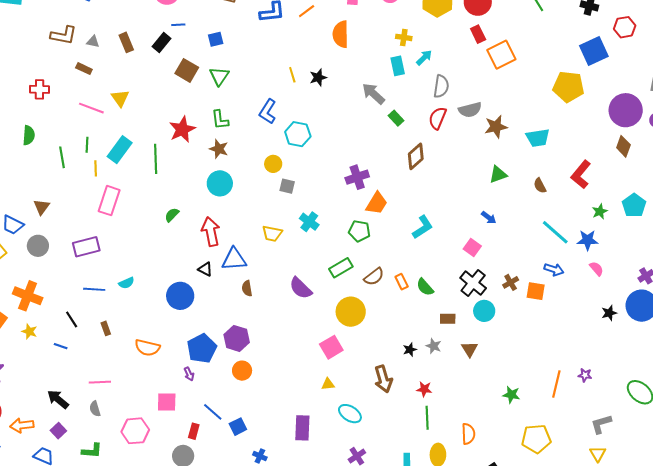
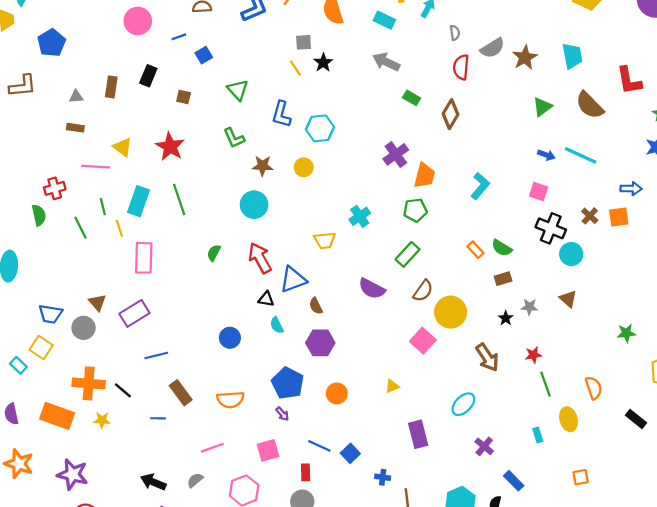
blue line: (178, 25) -> (179, 37), moved
brown L-shape: (64, 35) -> (23, 86), moved
brown rectangle: (126, 42) -> (111, 87), turned 48
cyan rectangle: (398, 66) -> (384, 20), moved, turned -36
brown square: (187, 70) -> (184, 97), size x0.6
green triangle: (219, 76) -> (238, 90), moved
gray semicircle: (441, 86) -> (455, 33), size x0.6
red cross: (40, 89) -> (55, 188), moved
green rectangle: (396, 118) -> (412, 98), moved
red star: (182, 129) -> (170, 147), moved
cyan trapezoid: (538, 138) -> (572, 56), turned -75
brown star: (219, 149) -> (263, 166), moved
red L-shape: (581, 174) -> (629, 80), turned -32
gray square: (287, 186) -> (304, 42), moved
brown semicircle: (540, 186) -> (590, 105), size x1.8
brown triangle: (42, 207) -> (97, 302), moved
cyan cross: (309, 222) -> (360, 216), turned 36
cyan line: (555, 232) -> (581, 155), moved
brown semicircle: (374, 277) -> (423, 291), moved
cyan semicircle: (126, 283) -> (277, 325), moved, turned 105
blue circle: (180, 296) -> (230, 338), moved, size x0.7
yellow circle: (351, 312) -> (451, 312), moved
black line: (72, 319) -> (123, 390), moved
brown rectangle: (448, 319) -> (503, 279), moved
brown rectangle: (106, 328) -> (181, 393), size x1.6
purple hexagon: (237, 338) -> (320, 343), moved
blue line: (61, 346) -> (158, 418), moved
pink line: (100, 382) -> (212, 448), moved
yellow triangle: (328, 384) -> (392, 386), moved
gray semicircle: (95, 409) -> (195, 480), turned 84
cyan ellipse: (350, 414) -> (463, 404), turned -60

